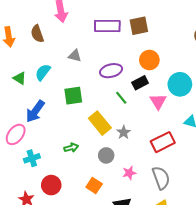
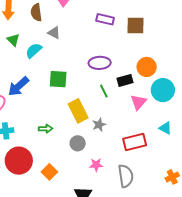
purple rectangle: (107, 26) -> (105, 19), size x0.7
gray triangle: (75, 56) -> (54, 33), moved
orange circle: (149, 60) -> (147, 67), moved
green triangle: (20, 78) -> (13, 40), moved
red circle: (51, 185) -> (19, 161), size x1.4
orange square: (94, 185) -> (49, 172), moved

